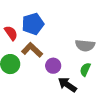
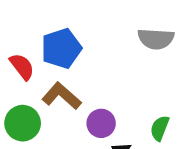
gray semicircle: (85, 45) -> (156, 39), moved

